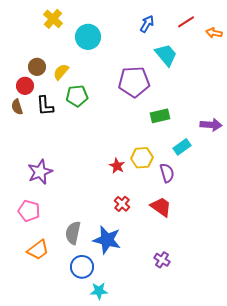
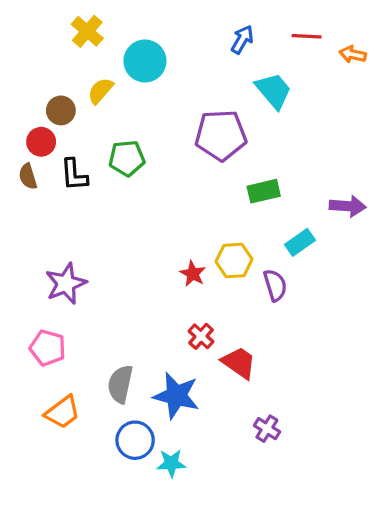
red line: (186, 22) -> (307, 36), turned 36
yellow semicircle: (61, 72) -> (100, 91), moved
red trapezoid: (161, 207) -> (239, 363), moved
cyan star: (99, 291) -> (171, 463), moved

